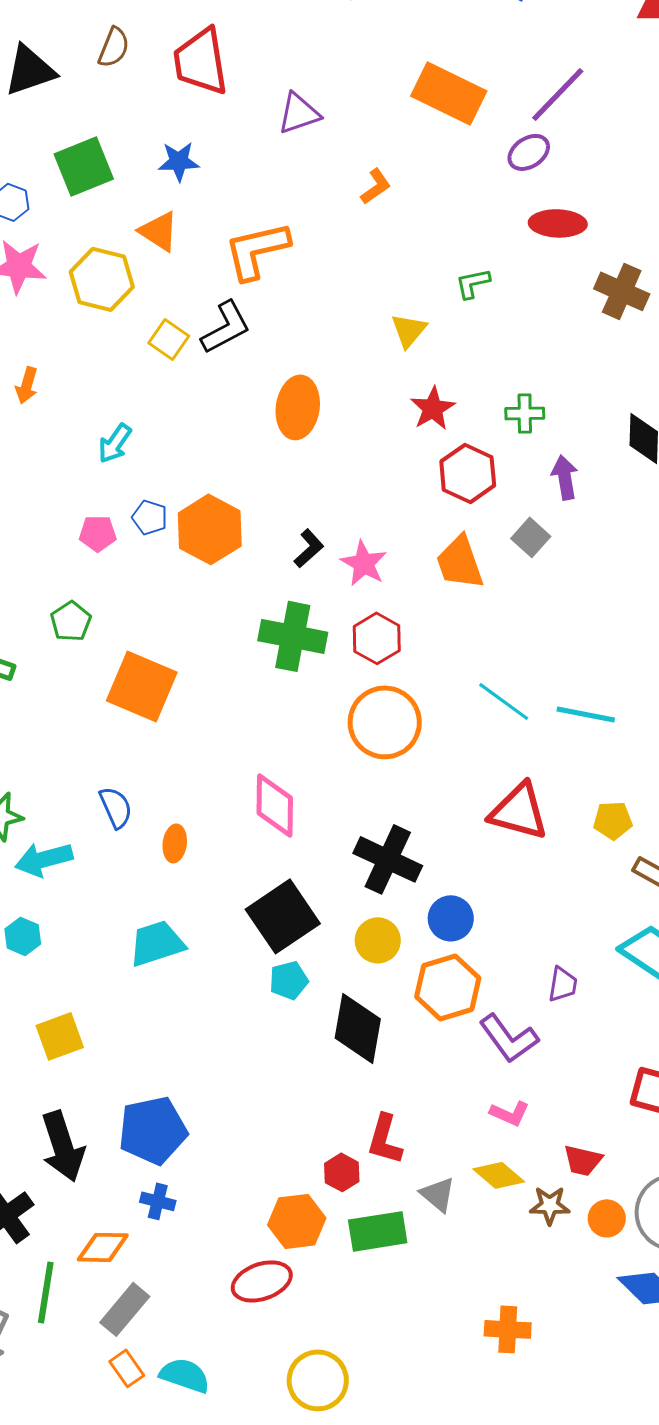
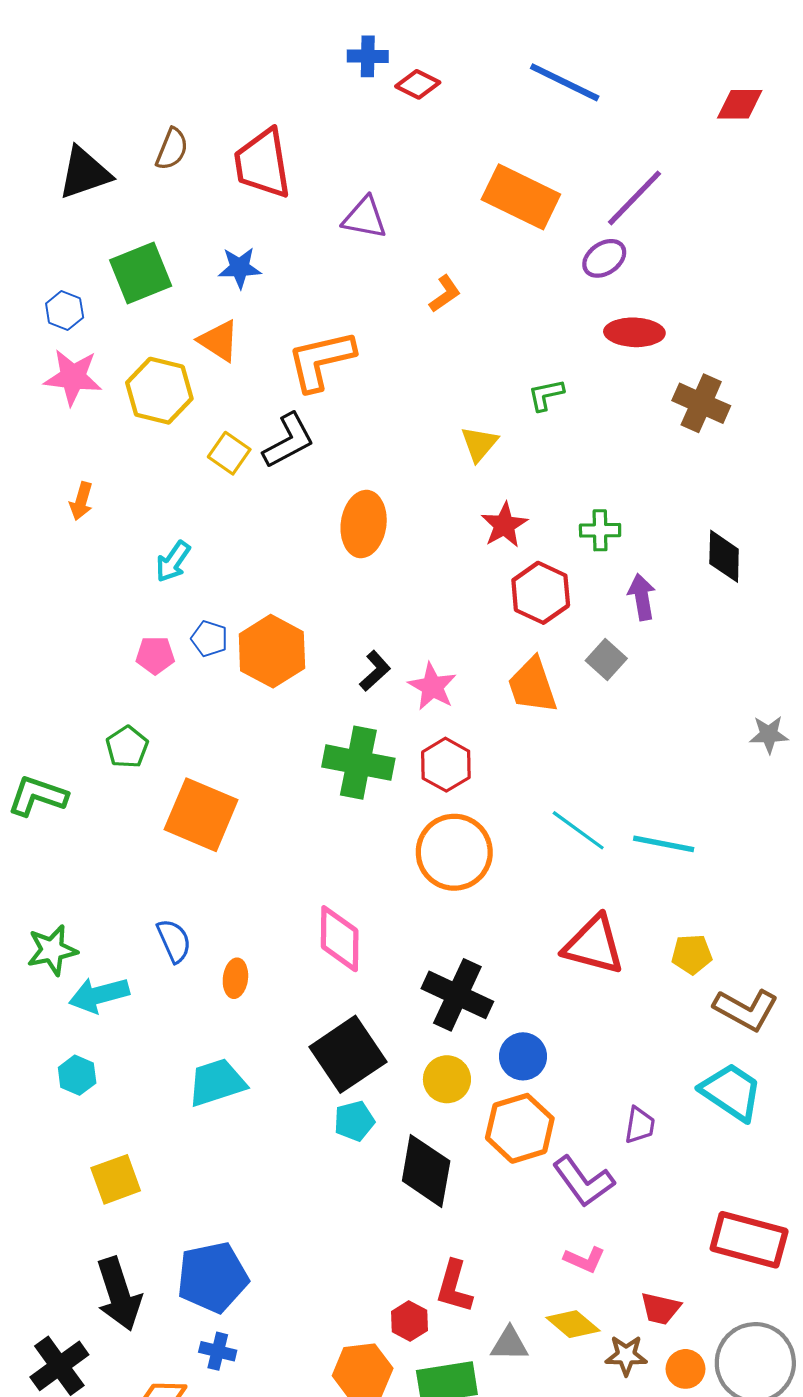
purple triangle: (299, 113) -> (365, 218), turned 30
gray triangle: (438, 1194) -> (509, 1344), turned -39

